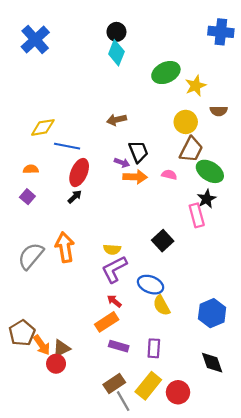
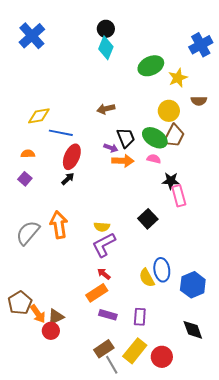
blue cross: (221, 32) -> (201, 45), moved, turned -35
green ellipse: (210, 171) -> (155, 138), moved
black star: (207, 199) -> (171, 181), moved, turned 30
blue ellipse: (151, 285) -> (162, 270), moved, turned 60

